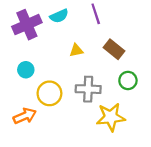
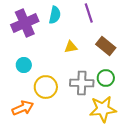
cyan semicircle: (59, 16) -> (55, 15), turned -54
green circle: (128, 80) -> (106, 78), moved

